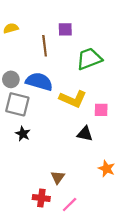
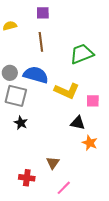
purple square: (65, 29) -> (43, 13), moved
orange star: (107, 169) -> (90, 143), moved
red cross: (41, 198) -> (27, 178), moved

